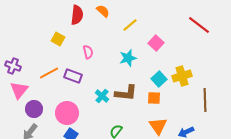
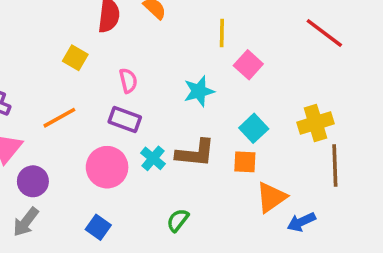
yellow line: (130, 25) -> (222, 33), moved, turned -49
purple rectangle: (73, 76) -> (125, 119), moved
yellow cross: (182, 76) -> (315, 123), moved
pink circle: (67, 113) -> (107, 167), moved
orange triangle: (158, 126) -> (271, 197), moved, turned 30

